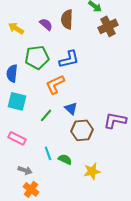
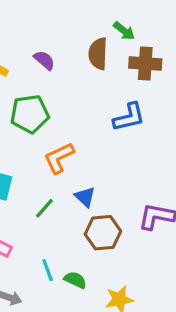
brown semicircle: (67, 19) -> (98, 54), moved
brown cross: (108, 26) -> (145, 63), turned 30
blue L-shape: (69, 59) -> (129, 117), moved

